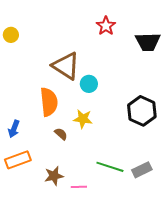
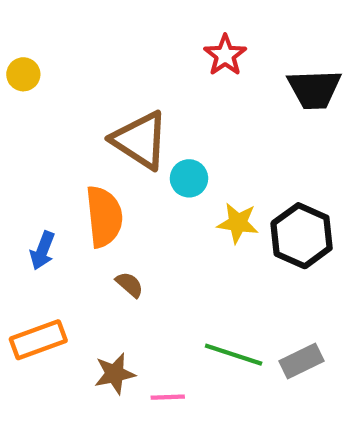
yellow star: (83, 119) -> (238, 223), moved
blue arrow: (14, 129) -> (42, 251), moved

